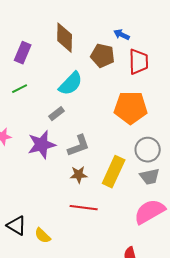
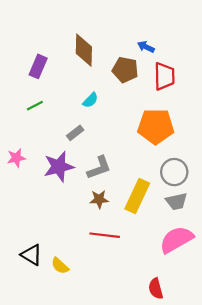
cyan semicircle: (71, 84) -> (90, 100), size x0.6

